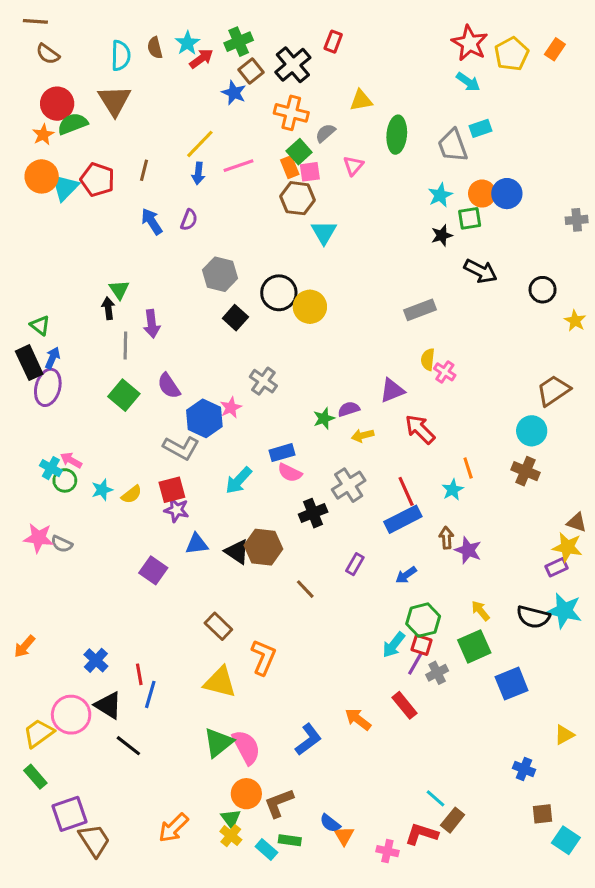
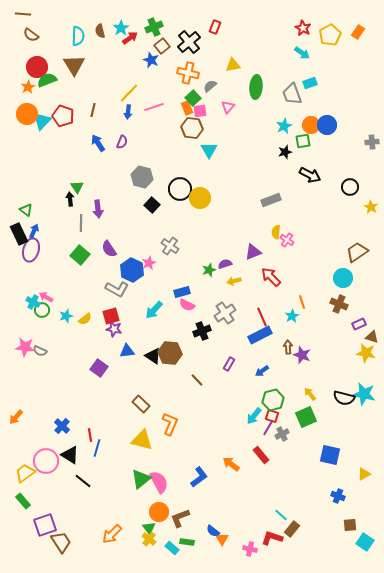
red star: (470, 43) -> (303, 28), size x0.7
purple rectangle: (557, 567) -> (359, 324), moved
blue square: (512, 684) -> (330, 455), moved, turned 35

